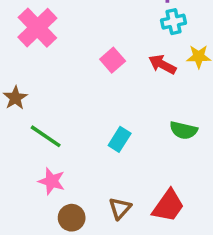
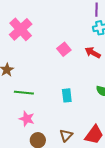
green line: (46, 136) -> (24, 93), turned -30
cyan rectangle: (120, 139) -> (67, 95), turned -40

